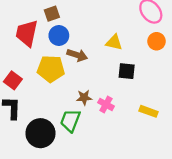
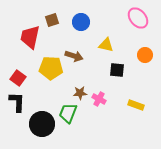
blue circle: (59, 36) -> (81, 22), moved
orange circle: (157, 41) -> (145, 55), moved

